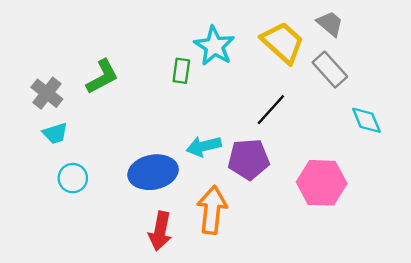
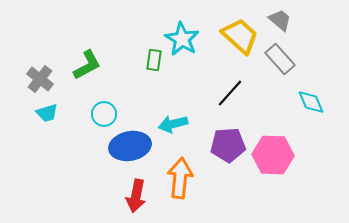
purple pentagon: (249, 159) -> (228, 145), moved
cyan circle: (73, 178) -> (104, 114), moved

